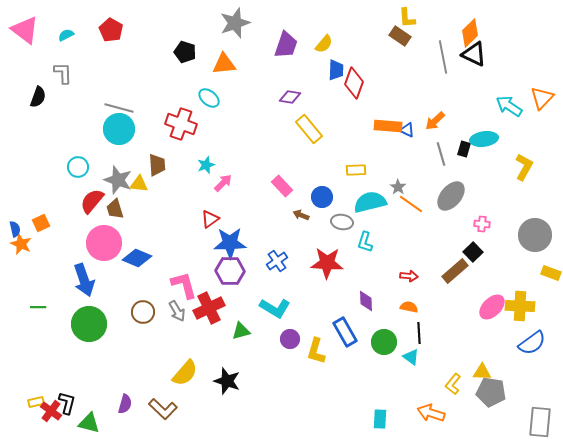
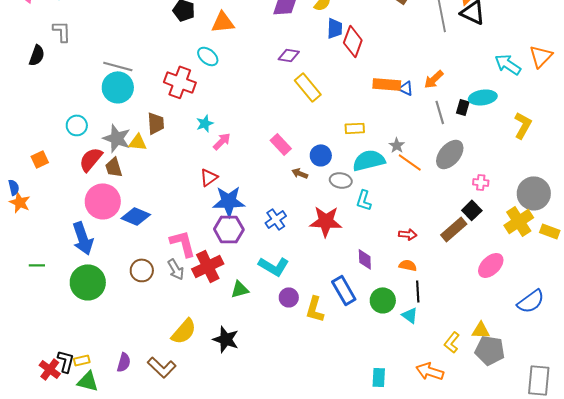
orange square: (41, 223) -> (40, 159), moved
yellow cross: (520, 306) -> (519, 221), moved, turned -36
yellow rectangle: (36, 402) -> (82, 360), moved

